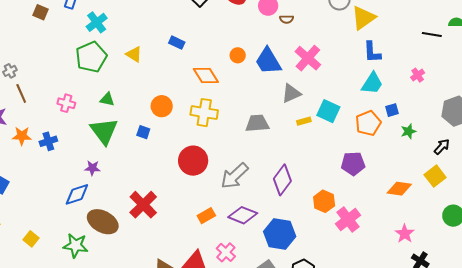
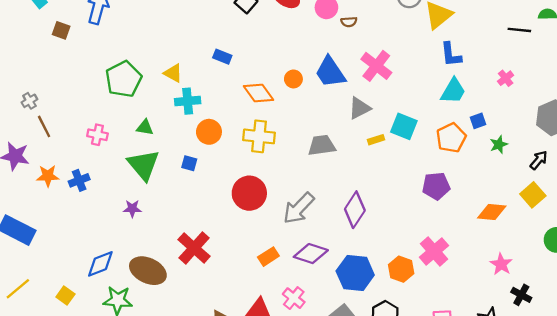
cyan cross: (97, 22) -> (188, 101), moved, turned 35
orange circle: (238, 55) -> (293, 79), moved
blue diamond: (77, 194) -> (100, 264), moved
orange hexagon: (324, 201) -> (401, 269), moved

